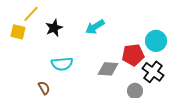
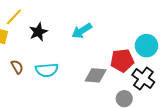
brown semicircle: (44, 88) -> (17, 67), moved

